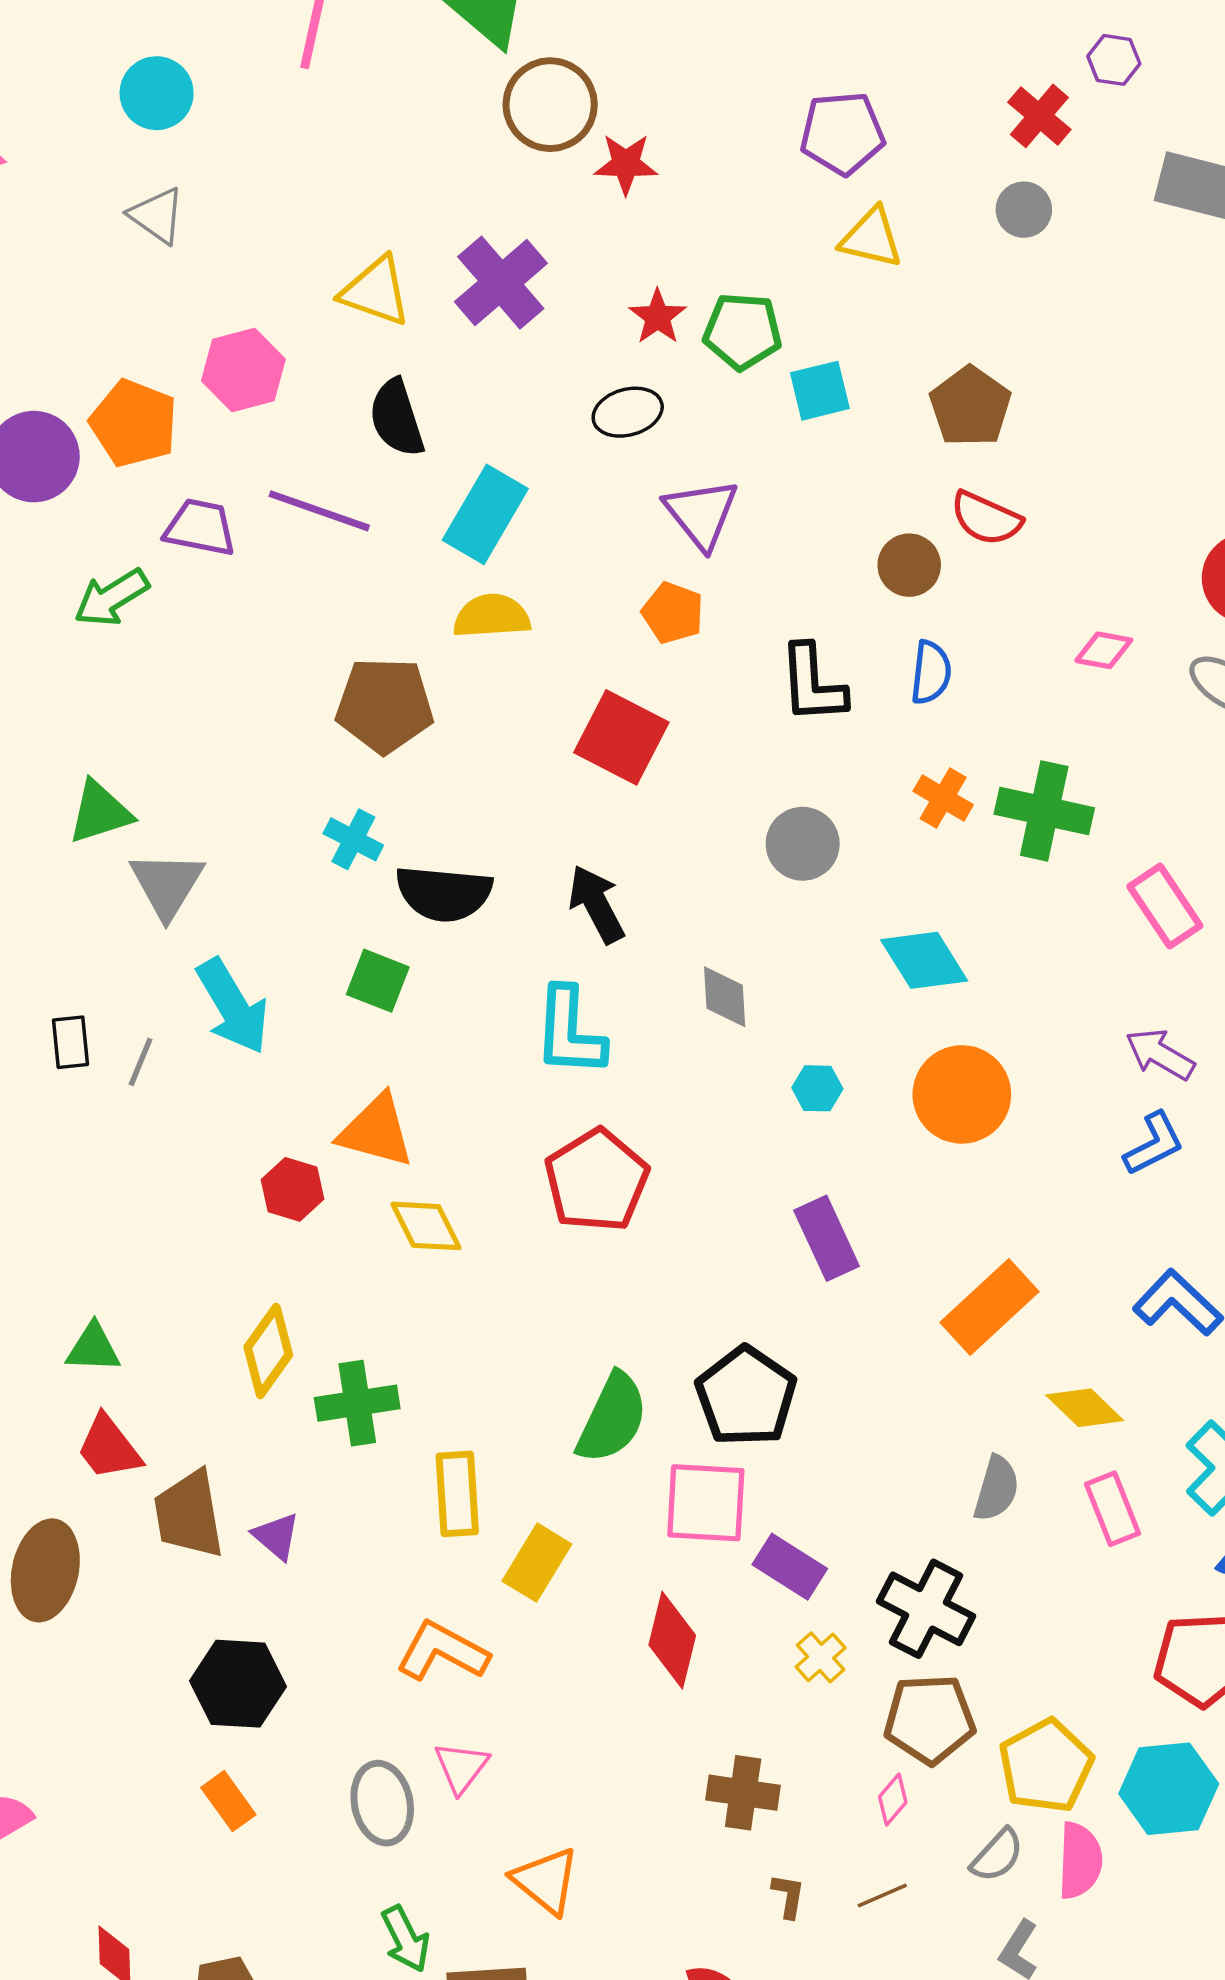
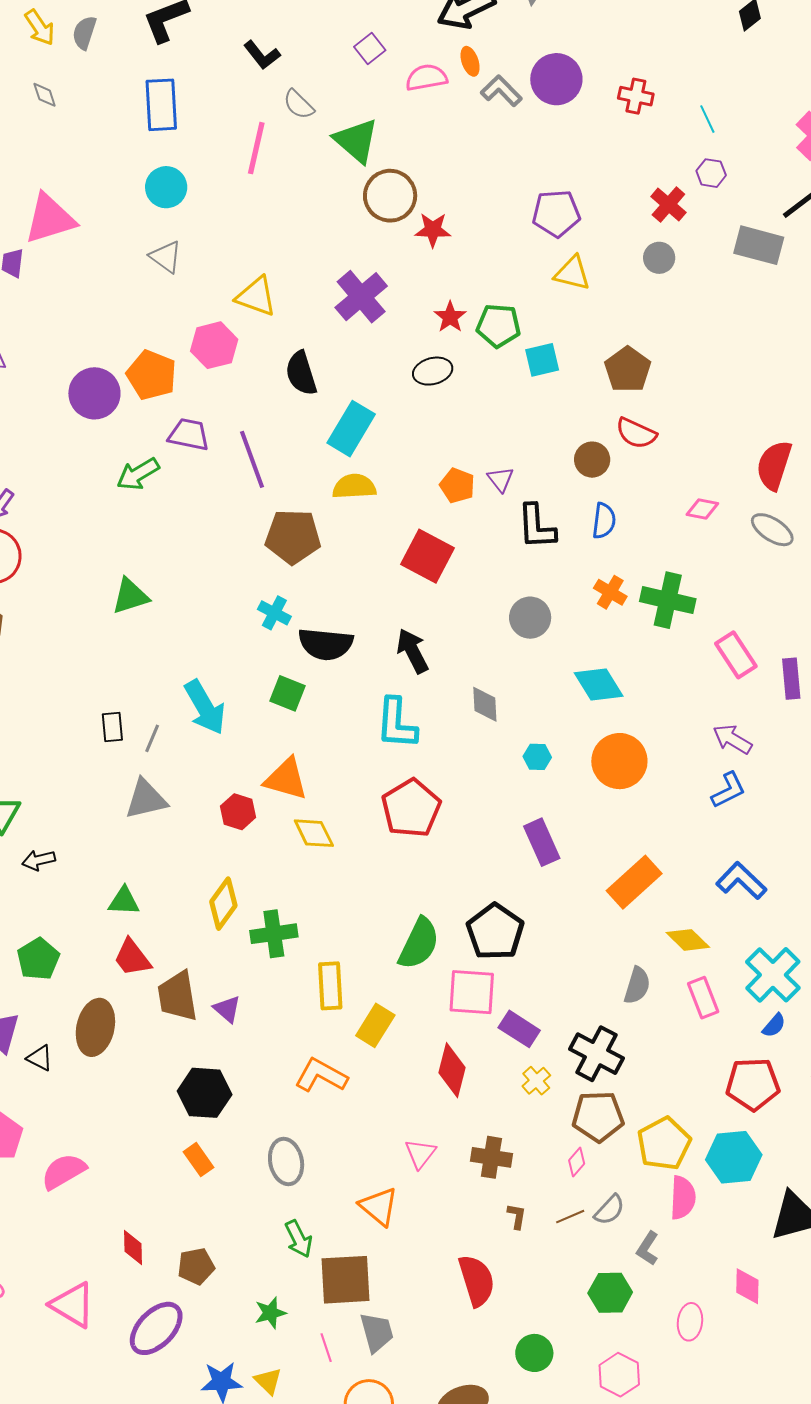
yellow triangle: (376, 291) -> (256, 296), moved
purple line: (319, 511) -> (252, 459), moved, turned 50
purple triangle: (701, 514) -> (501, 479), moved, size x0.6
gray triangle: (167, 885) -> (146, 799), moved, turned 45
pink triangle: (461, 1767) -> (420, 1154), moved
gray semicircle: (997, 1855) -> (609, 1210), moved

